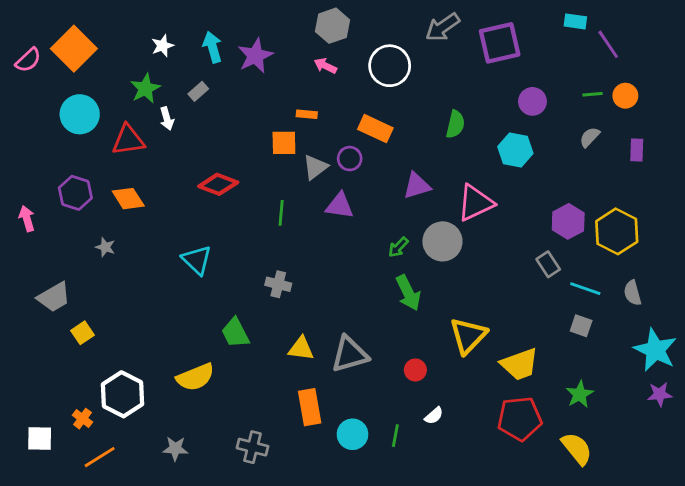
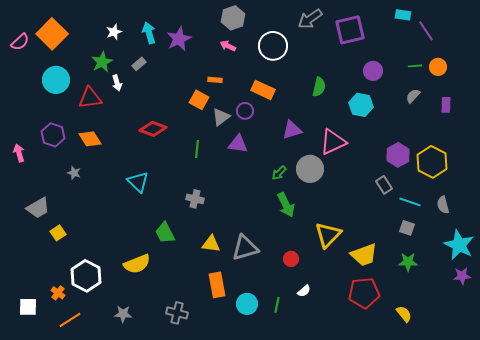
orange square: (284, 143) -> (199, 100), turned 30
green star: (580, 394) -> (408, 262), moved, turned 30
yellow semicircle: (577, 449) -> (404, 314), size x0.7

